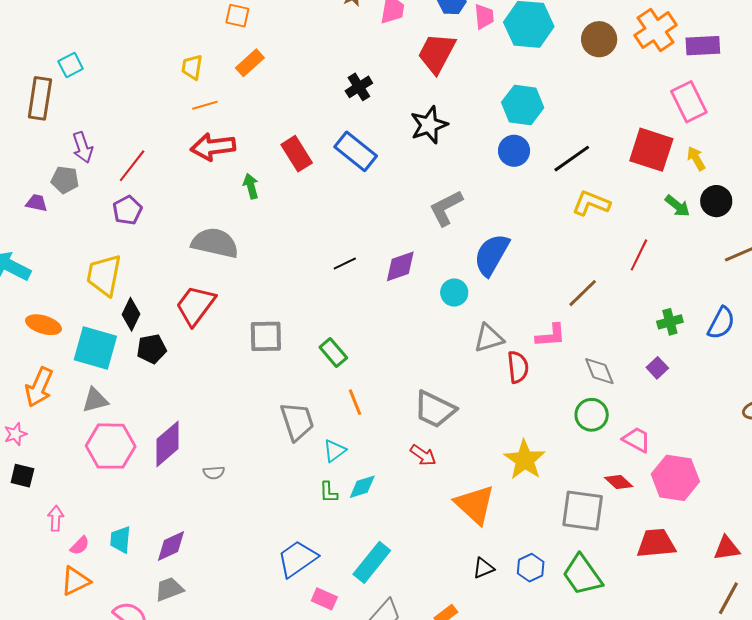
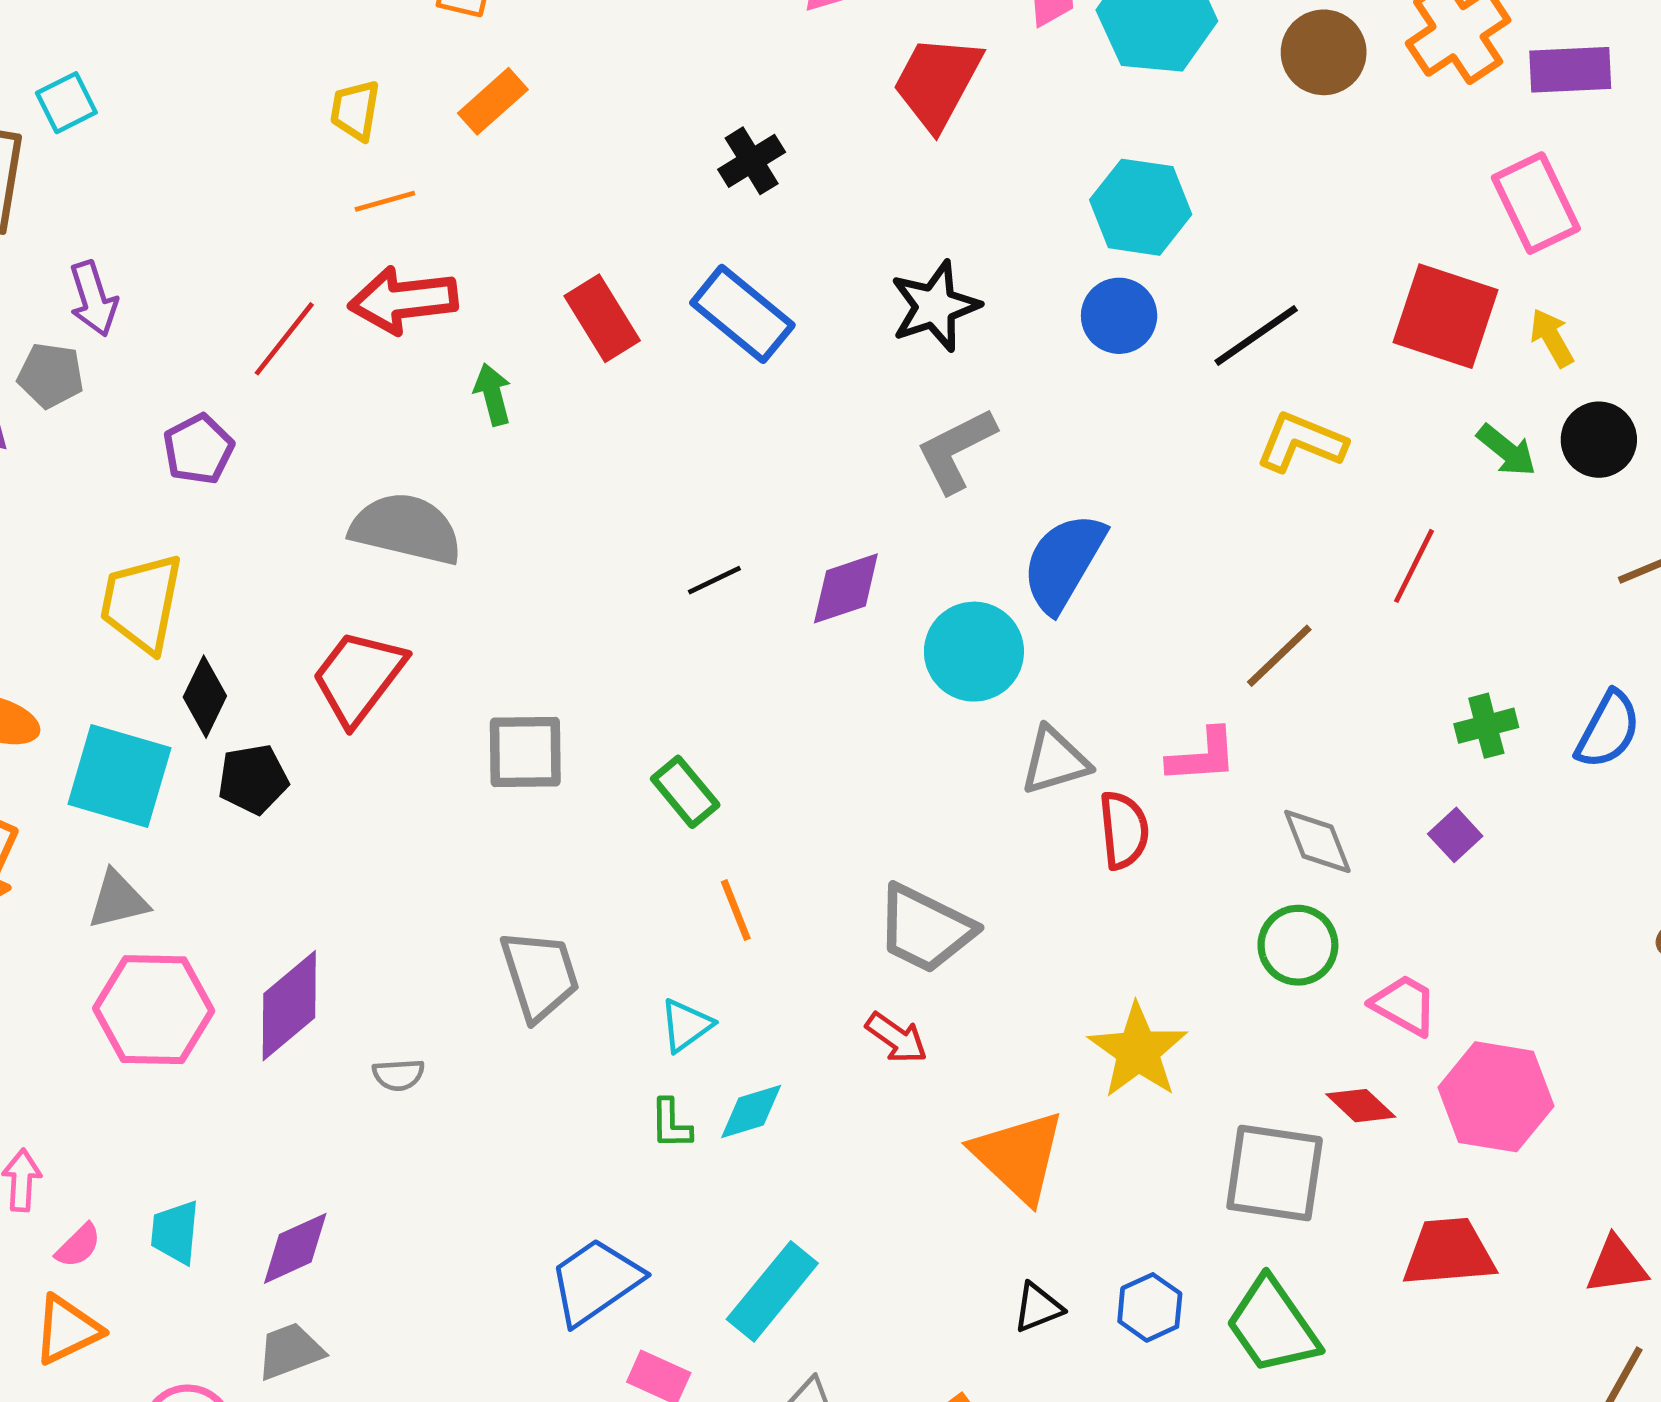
black star: (429, 125) -> (935, 306), moved
red line: (132, 166) -> (284, 339), moved
cyan circle: (454, 293) -> (974, 652), size x1.5
gray trapezoid: (297, 421) -> (540, 975), moved

